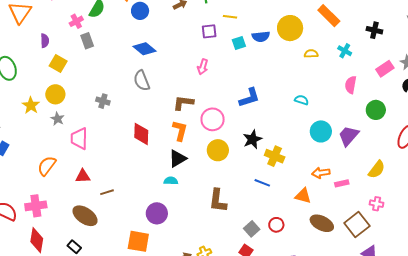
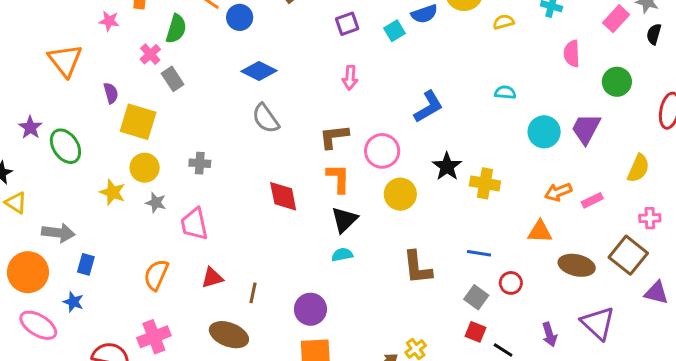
yellow square: (58, 63) -> (138, 122), size x1.4
gray cross: (103, 101) -> (200, 163), moved
blue line: (262, 183) -> (479, 253), moved
brown line: (107, 192) -> (253, 293), turned -48
purple circle: (157, 213) -> (310, 309), moved

